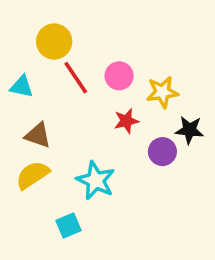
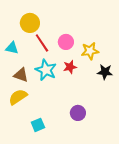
purple circle: (162, 152) -> (78, 113), moved
cyan star: (96, 180) -> (46, 70), moved

